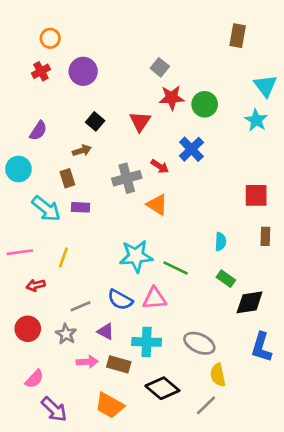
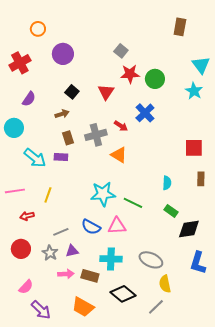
red cross: (41, 71) -> (20, 63), moved, size x1.5
brown rectangle: (67, 178) -> (68, 138), moved
purple triangle: (106, 331) -> (72, 251), moved, turned -40

